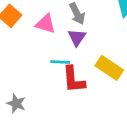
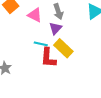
yellow rectangle: (109, 68) -> (63, 48), moved

